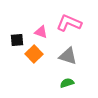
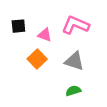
black square: (17, 40) -> (18, 26), moved

